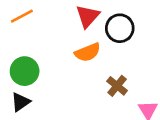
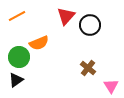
orange semicircle: (88, 52) -> (39, 43), moved

